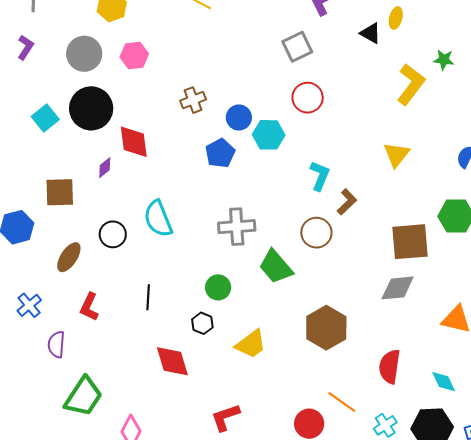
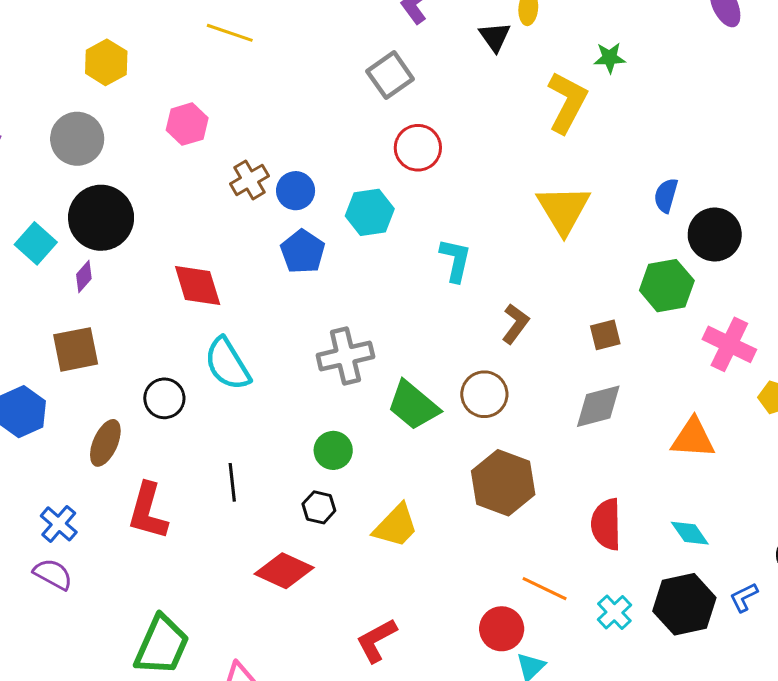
black triangle: (371, 33) -> (495, 37), turned 35
pink hexagon: (134, 55) -> (187, 124), moved
blue circle: (239, 118) -> (296, 191), moved
red diamond: (134, 142) -> (198, 285), moved
yellow triangle: (397, 154) -> (563, 209), size x1.4
purple diamond: (105, 168) -> (84, 276), moved
brown L-shape: (347, 202) -> (515, 324), moved
brown circle: (316, 233) -> (484, 394), moved
brown square: (410, 242) -> (605, 335), size x0.5
red L-shape: (89, 307) -> (148, 511), size x1.4
purple semicircle: (56, 344) -> (53, 574), moved, turned 124
red diamond: (172, 361) -> (284, 571), turned -39

